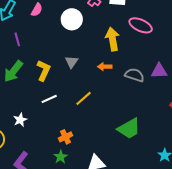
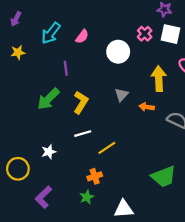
purple line: (17, 39) -> (66, 68), moved
gray triangle: (72, 62) -> (122, 95), moved
yellow line: (84, 98) -> (107, 148), moved

